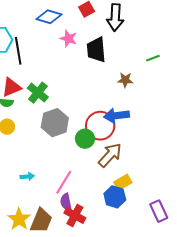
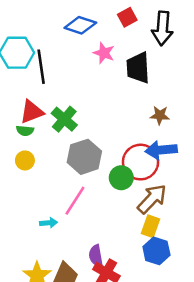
brown star: (125, 80) -> (160, 115), moved
pink line: (64, 182) -> (75, 201), moved
yellow rectangle: (123, 182) -> (151, 226), moved, turned -42

